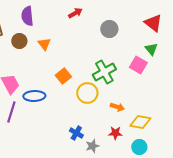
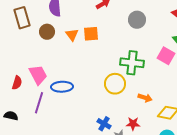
green cross: (104, 72) -> (132, 63), turned 35
orange square: (63, 76) -> (91, 34), moved, turned 35
red star: (115, 133) -> (133, 124), moved

